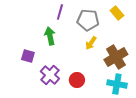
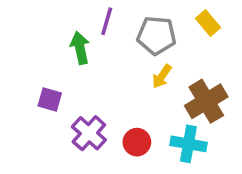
green arrow: (50, 36) -> (80, 48), moved
cyan cross: (117, 84) -> (188, 144), moved

